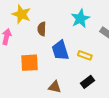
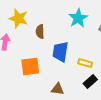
blue trapezoid: (60, 50) -> (60, 52), turned 30
yellow rectangle: (85, 55) -> (85, 63), moved

